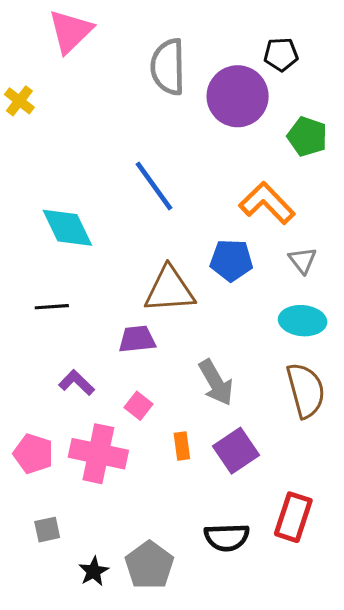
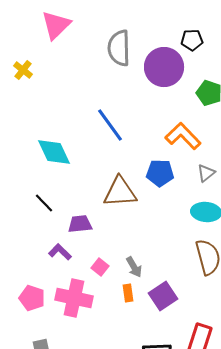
gray triangle: (303, 260) -> (206, 173), turned 30
black line: (52, 307) -> (44, 203), turned 50
purple trapezoid: (137, 339) -> (80, 224), moved
gray arrow: (216, 383) -> (134, 267), moved, size x0.7

